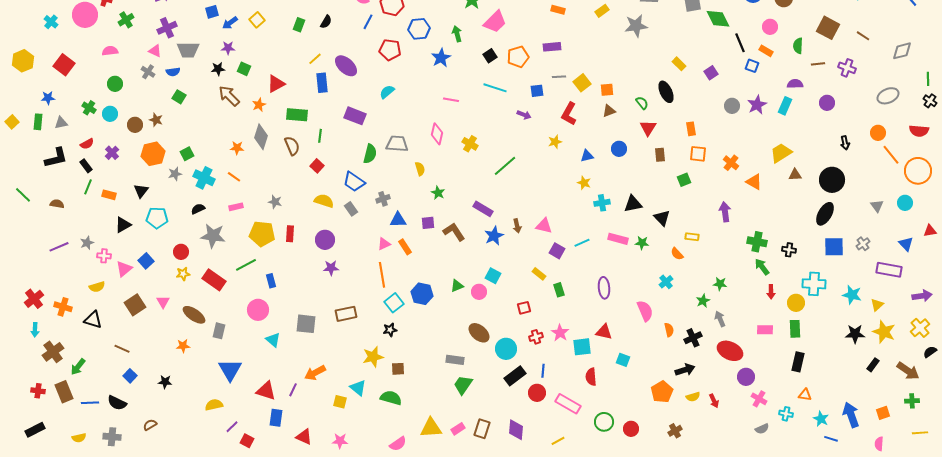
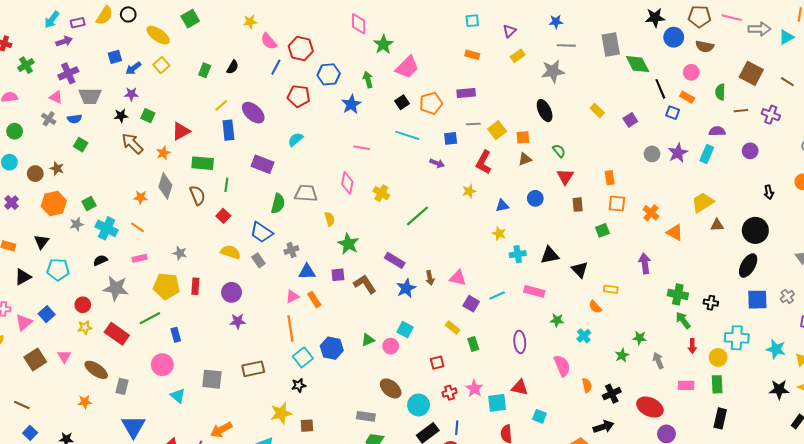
black ellipse: (666, 92) -> (545, 111), moved
green star: (438, 193) -> (348, 244), size x1.5
green star: (642, 243) -> (557, 320), moved
gray arrow: (720, 319) -> (658, 361), moved

